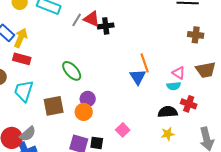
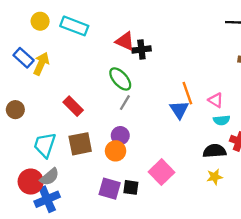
gray line: (77, 20) -> (125, 103), moved
red rectangle: (22, 59) -> (73, 106), moved, turned 30
green ellipse: (72, 71) -> (120, 79), moved
pink triangle: (179, 73) -> (216, 100), moved
cyan trapezoid: (24, 91) -> (45, 145), moved
pink square: (123, 130) -> (161, 172), size x1.5

